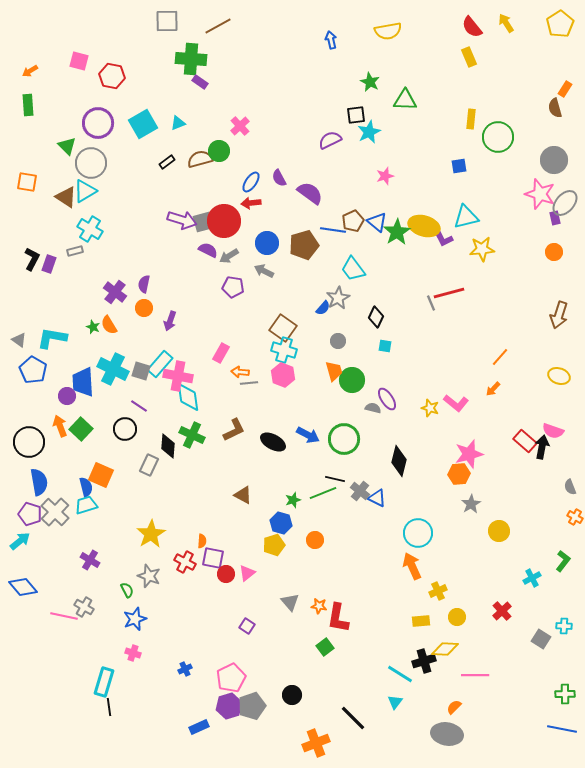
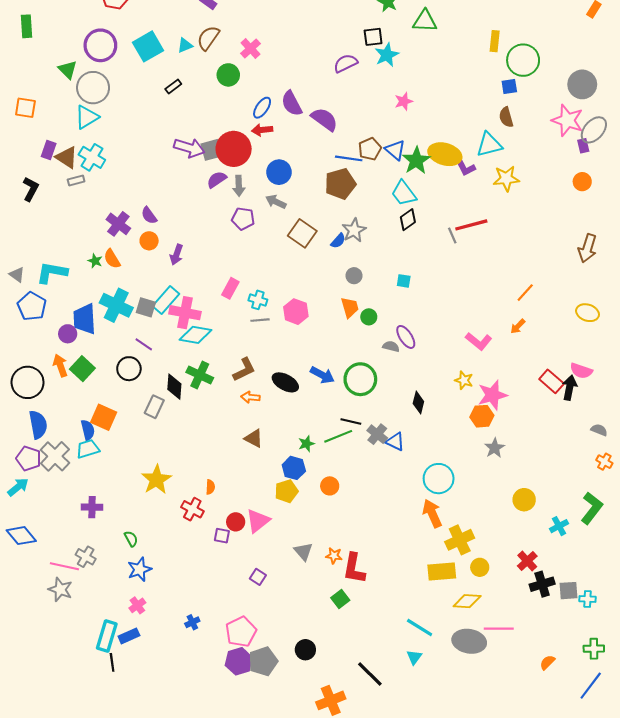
brown semicircle: (555, 108) -> (506, 117), moved
brown semicircle: (200, 159) -> (208, 38), moved, turned -40
blue square: (459, 166) -> (509, 87), moved
purple semicircle: (279, 178) -> (292, 103), size x1.4
brown triangle: (66, 197) -> (67, 157), moved
brown pentagon: (304, 245) -> (340, 184), moved
purple semicircle: (208, 250) -> (217, 180), turned -60
gray arrow: (229, 256) -> (239, 186), turned -60
purple rectangle: (49, 264) -> (49, 150), moved
cyan trapezoid: (353, 269) -> (404, 193), moved
purple semicircle: (144, 284) -> (149, 215), turned -48
black diamond: (376, 317) -> (408, 220), moved, turned 30
brown square: (283, 328) -> (302, 233), moved
cyan cross: (284, 350) -> (258, 300), moved, size x0.7
orange arrow: (240, 372) -> (250, 397), moved
green circle: (352, 380) -> (369, 317), size x0.6
cyan diamond: (188, 397) -> (196, 335), turned -72
yellow star: (430, 408) -> (464, 380), moved
black diamond: (399, 461) -> (418, 402), size x0.7
gray semicircle: (570, 487) -> (599, 430), turned 133
yellow circle: (499, 531) -> (524, 500), moved
purple square: (213, 558) -> (222, 536), moved, size x0.7
purple cross: (90, 560) -> (92, 507), turned -30
green L-shape: (563, 561) -> (592, 508), size x1.4
pink triangle: (247, 573) -> (258, 521), size x1.4
gray star: (149, 576) -> (60, 589), moved
yellow cross: (438, 591) -> (460, 540), size x1.5
yellow rectangle: (421, 621) -> (442, 572), size x1.5
cyan cross: (564, 626) -> (588, 599), moved
gray square: (541, 639) -> (568, 591), turned -36
pink cross: (133, 653) -> (137, 605), turned 35
black cross: (424, 661) -> (542, 584), moved
orange semicircle: (454, 707) -> (547, 662), moved
blue rectangle: (199, 727) -> (129, 636), moved
blue line: (562, 729) -> (591, 686), turned -64
gray ellipse: (447, 734) -> (469, 641), moved

